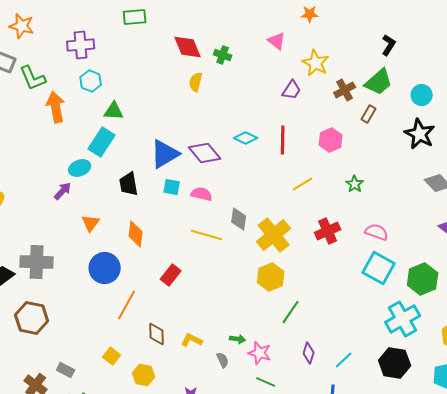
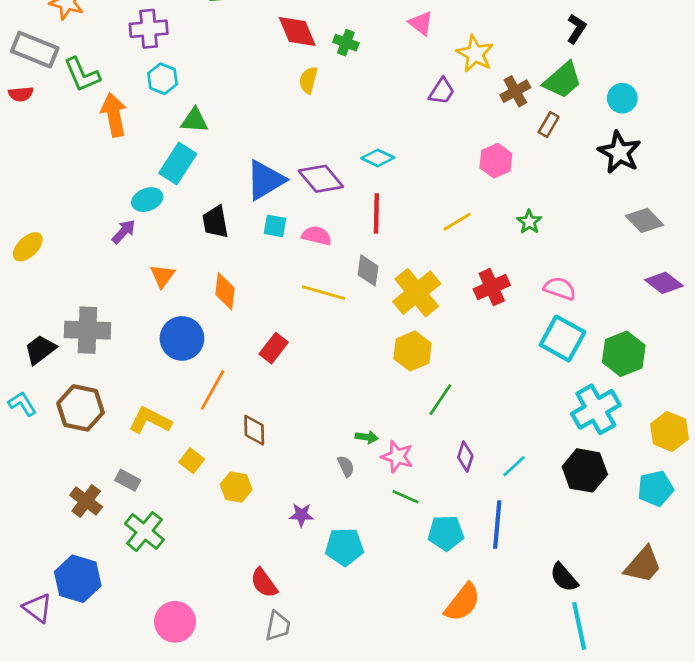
red line: (283, 140) -> (376, 213), moved
yellow L-shape: (192, 340) -> (150, 420), moved, size x1.4

